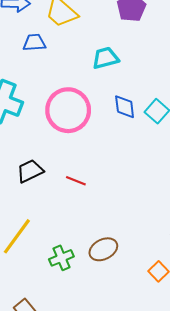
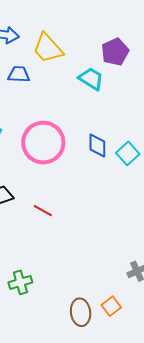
cyan trapezoid: (105, 58) -> (91, 79), moved, turned 40
brown ellipse: (103, 249) -> (81, 312), moved, turned -76

